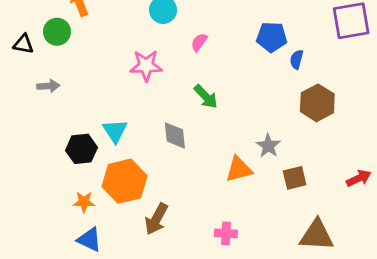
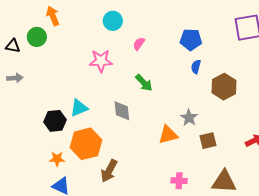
blue semicircle: (297, 59) -> (196, 67), moved
gray arrow: (48, 86) -> (15, 78), moved
cyan triangle: (115, 131) -> (79, 108), turned 42
pink cross: (226, 233) -> (179, 181), moved

